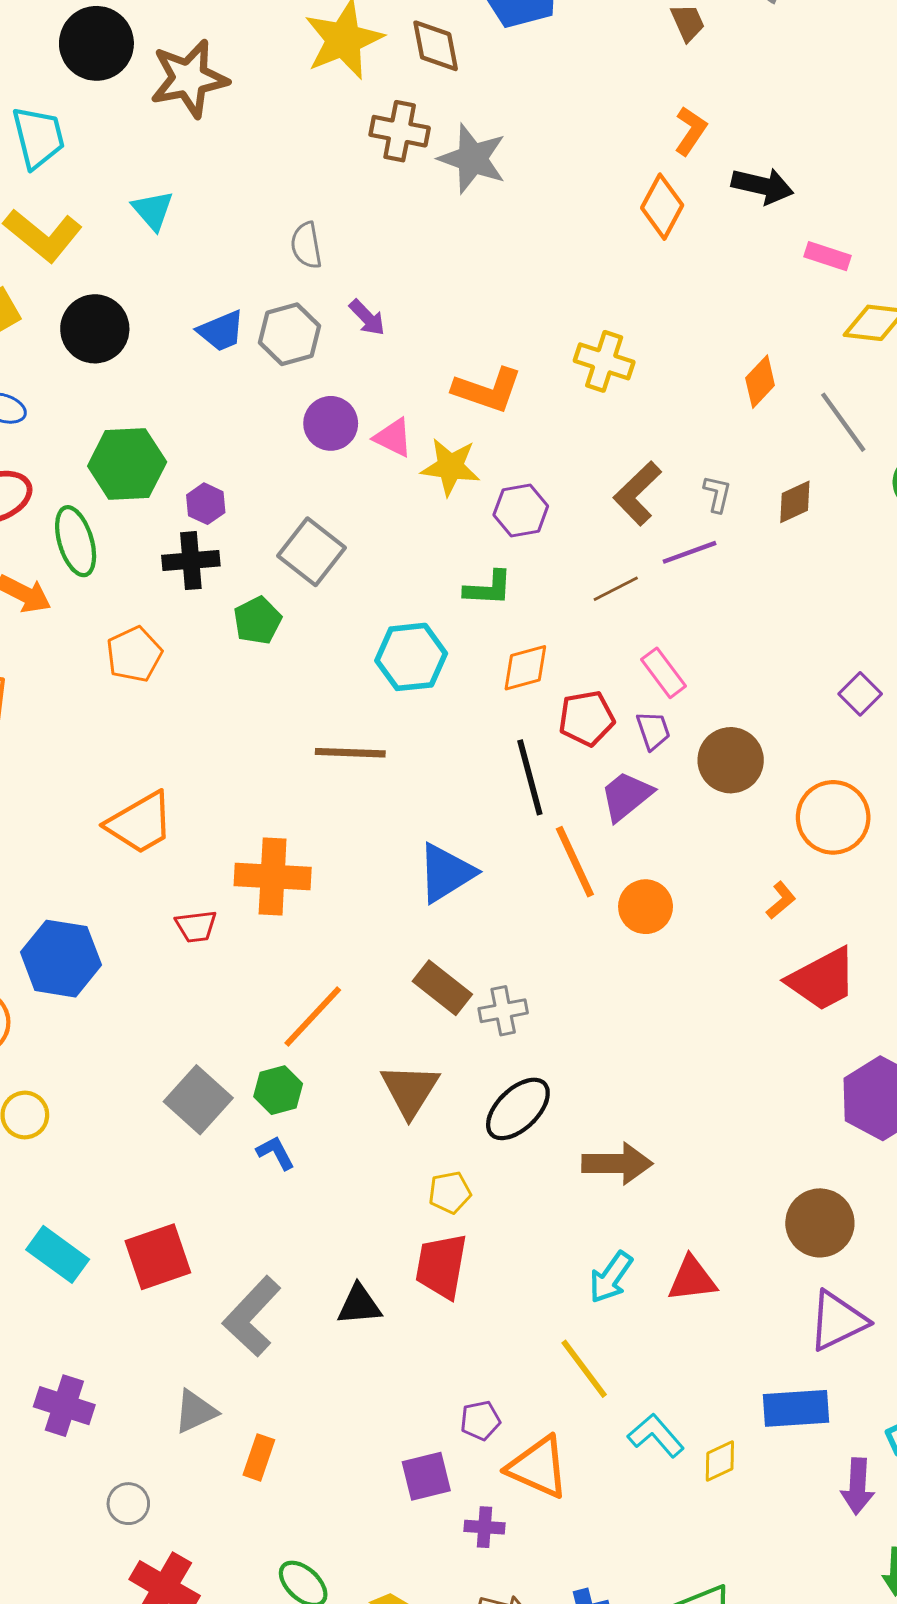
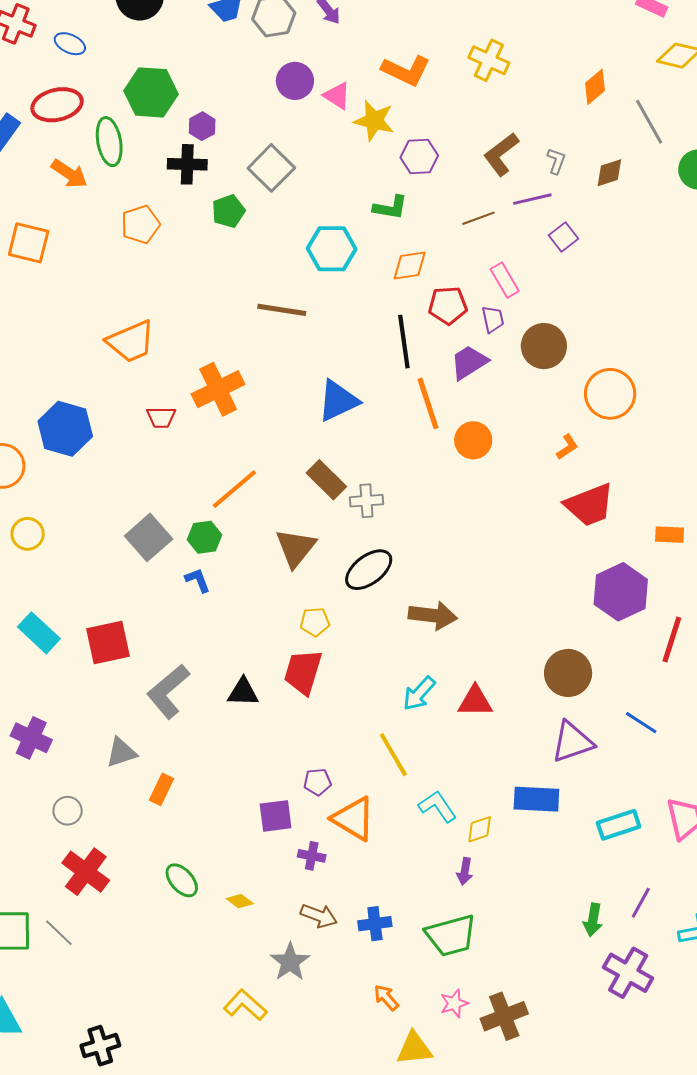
purple square: (860, 694) -> (564, 237), moved
orange cross: (273, 876) -> (218, 389), turned -36
purple arrow: (858, 1486) -> (465, 871), moved, size x0.7

